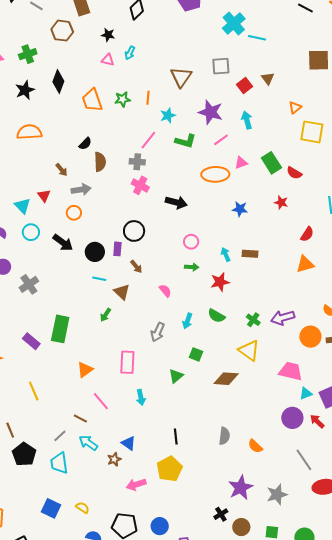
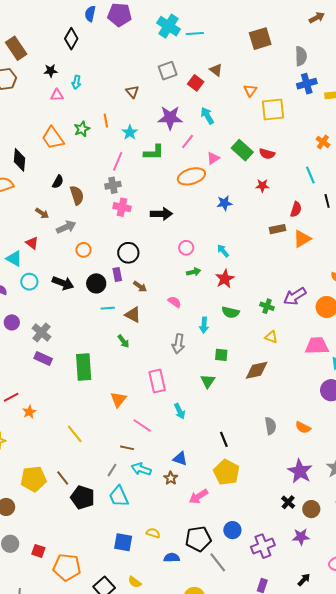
brown triangle: (181, 77) -> (132, 92), size x0.6
black diamond: (58, 81) -> (20, 160), moved
orange circle: (74, 213) -> (83, 250), moved
brown rectangle: (250, 254) -> (277, 229), moved
green arrow: (106, 315) -> (123, 341), turned -56
purple rectangle: (31, 341) -> (43, 358), moved
yellow triangle: (249, 350) -> (271, 337), size x0.6

